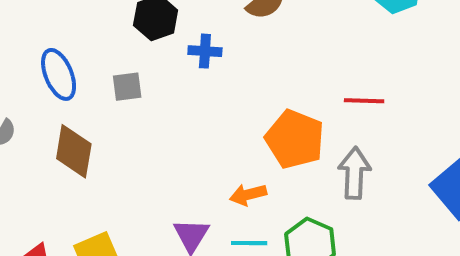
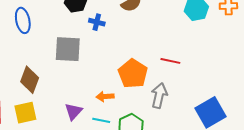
gray square: (127, 87) -> (68, 49), moved, size x1.8
brown diamond: (74, 151) -> (30, 80), moved

